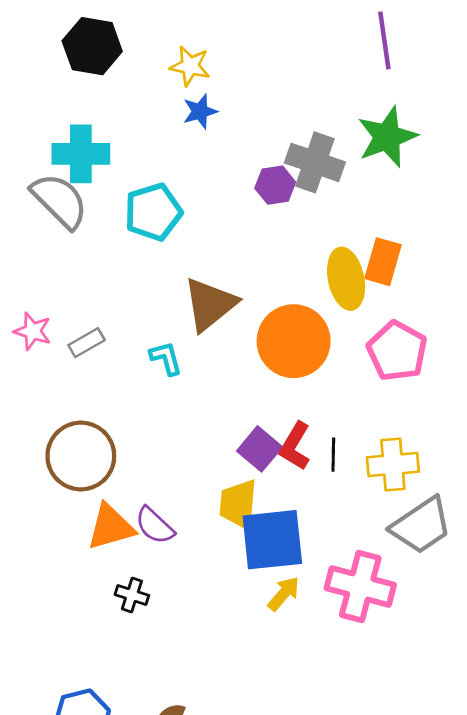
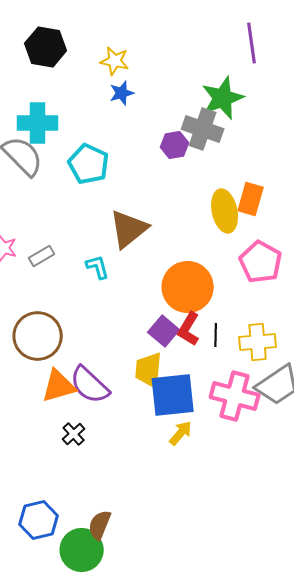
green star: (387, 137) -> (223, 98), moved
cyan pentagon: (153, 212) -> (89, 164), turned -30
orange circle: (294, 341) -> (188, 287), moved
purple semicircle: (155, 526) -> (90, 385), size x1.4
pink cross: (360, 586) -> (235, 396), moved
black cross: (132, 595) -> (74, 434), turned 30

